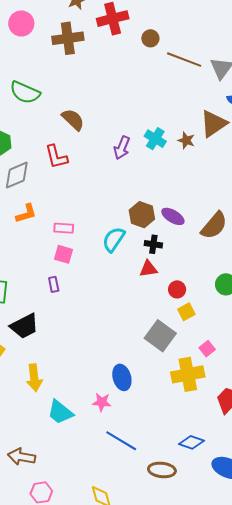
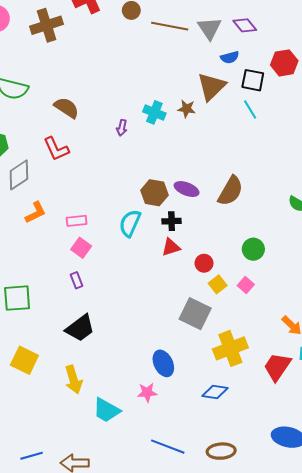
purple arrow: (122, 148) -> (122, 128), size x0.7
pink square: (63, 254) -> (81, 248), turned 30
black trapezoid: (24, 326) -> (80, 328), moved
pink square: (207, 349) -> (246, 285), moved
blue line: (121, 441) -> (168, 447), moved
blue diamond: (192, 442) -> (215, 392), moved

